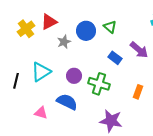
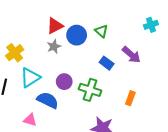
red triangle: (49, 22) -> (55, 26), moved
yellow cross: (26, 29) -> (15, 53), moved
blue semicircle: (67, 102) -> (48, 100), moved

